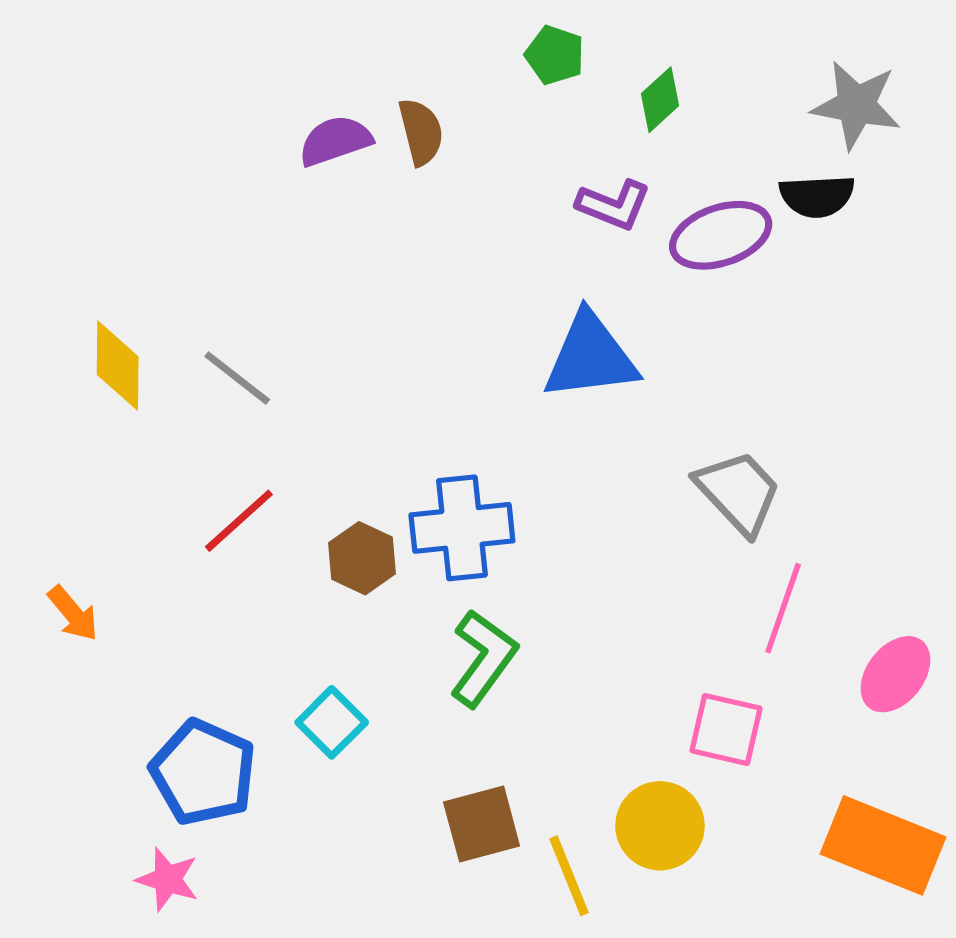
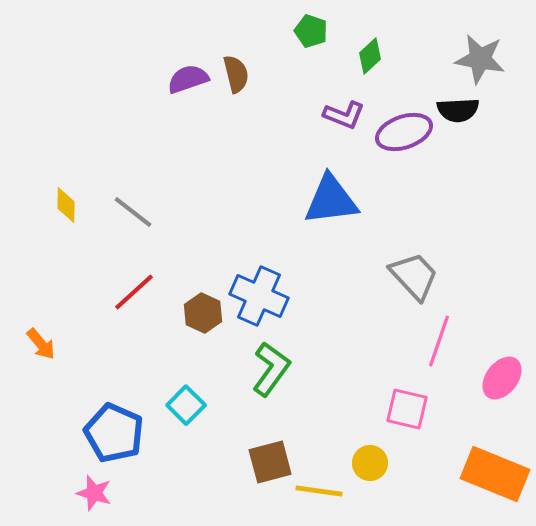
yellow diamond: (118, 366) -> (66, 205), size x0.7
blue cross: (462, 528) -> (259, 296), turned 30
yellow circle: (660, 826) -> (370, 463), size x0.7
yellow line: (569, 876) -> (319, 491), turned -60

